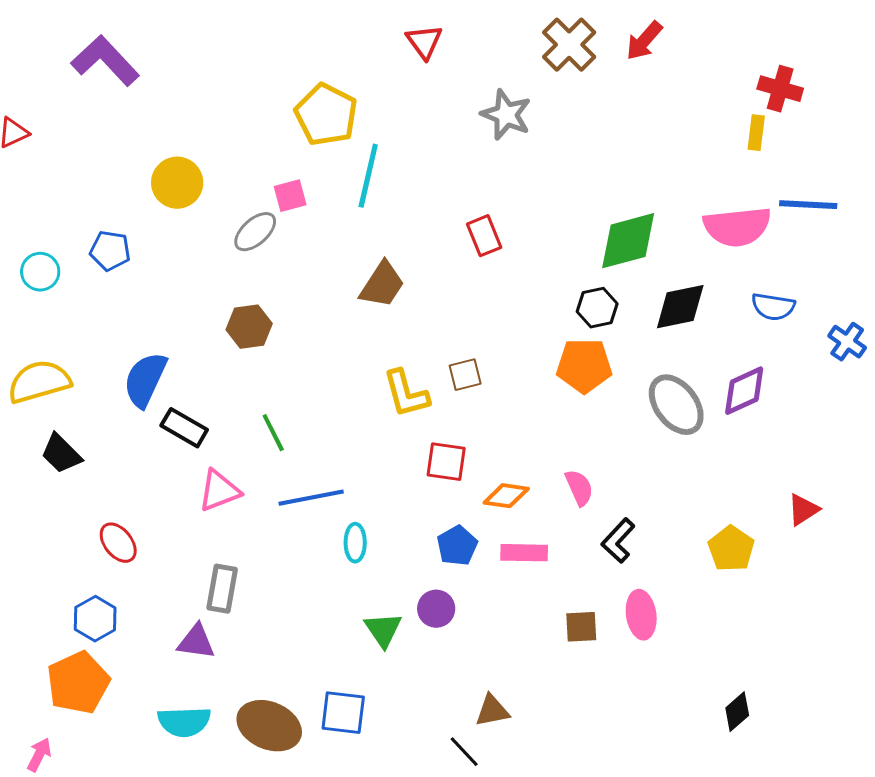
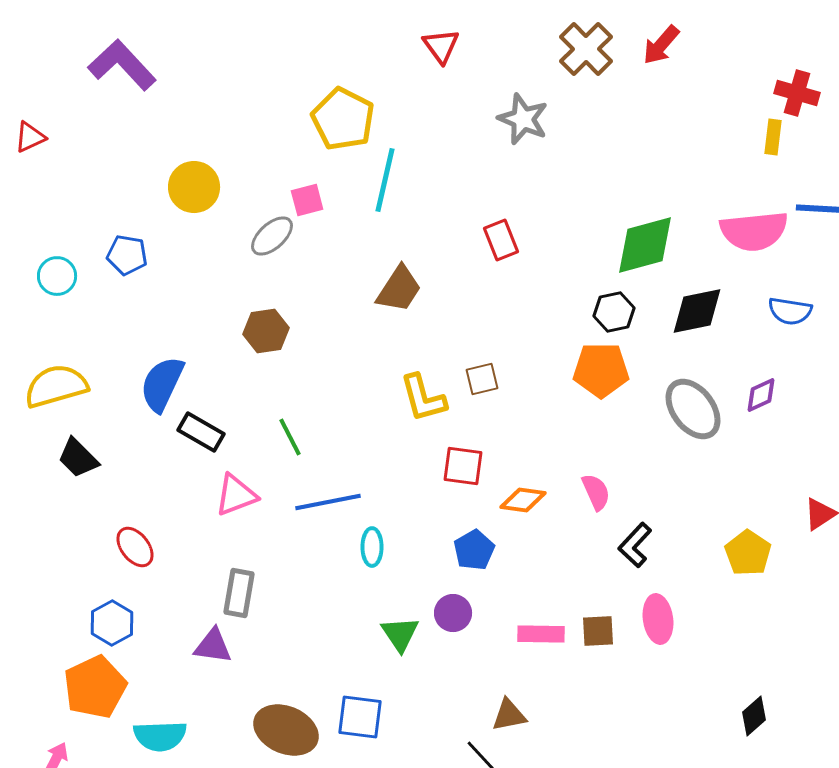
purple diamond: (744, 391) -> (761, 395), size x0.7
pink rectangle: (524, 553) -> (541, 634), moved
cyan semicircle: (184, 722) -> (160, 736), moved

